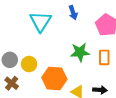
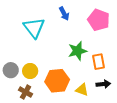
orange rectangle: (104, 57) -> (99, 62), moved
brown cross: (12, 83) -> (26, 92), moved

